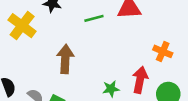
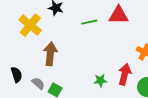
brown arrow: (65, 59) -> (50, 54), moved

